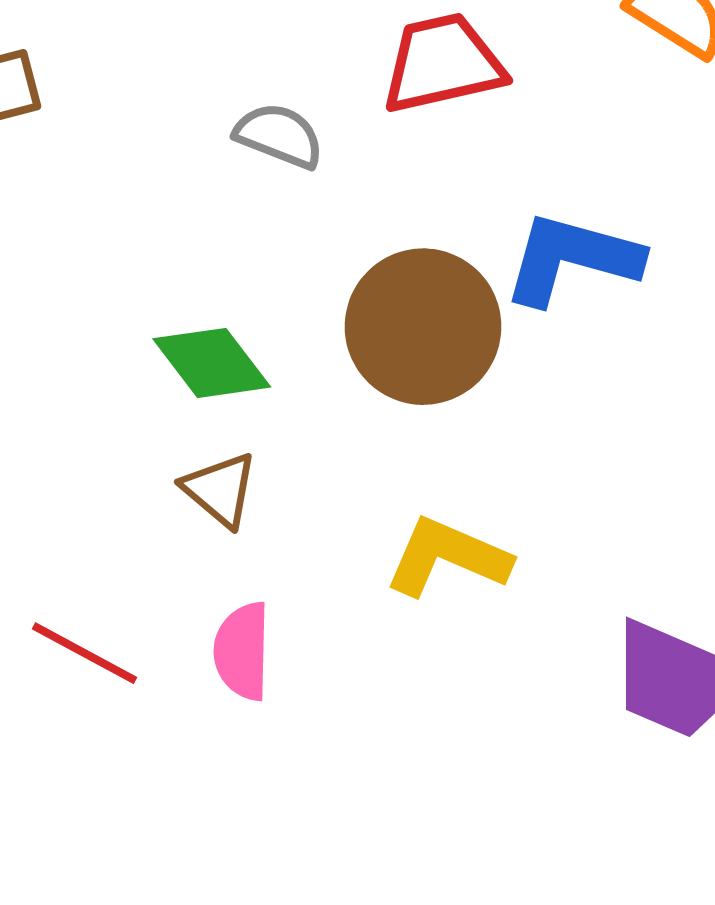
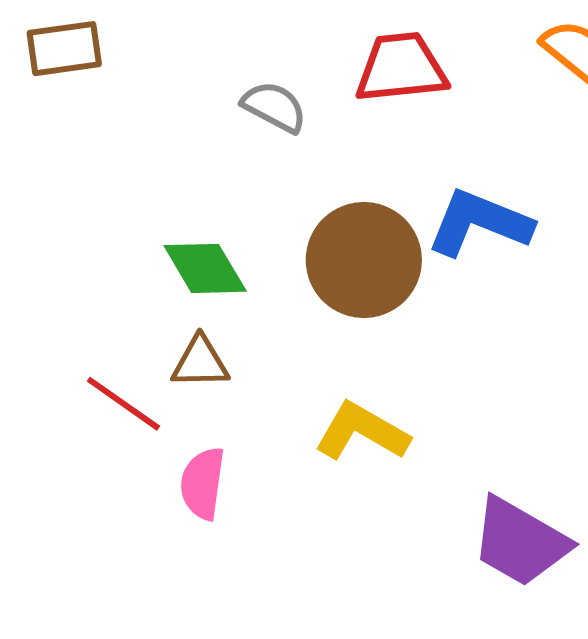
brown triangle: (220, 490) -> (200, 362), turned -48
red line: (84, 653) -> (123, 404), moved

